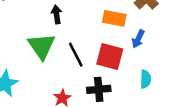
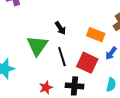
black arrow: (57, 14) -> (60, 28), moved, turned 144

